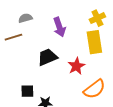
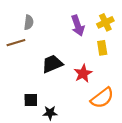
gray semicircle: (25, 18) -> (29, 22), turned 112
purple arrow: (59, 27) -> (78, 26), moved
yellow rectangle: (94, 42) -> (102, 48), size x0.6

